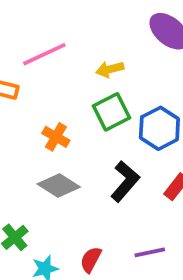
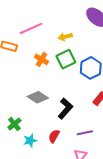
orange cross: (56, 137) -> (41, 59), moved
black L-shape: (125, 181) -> (65, 109), moved

